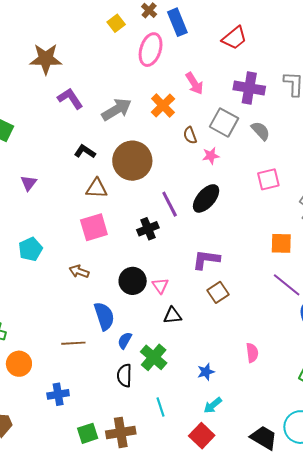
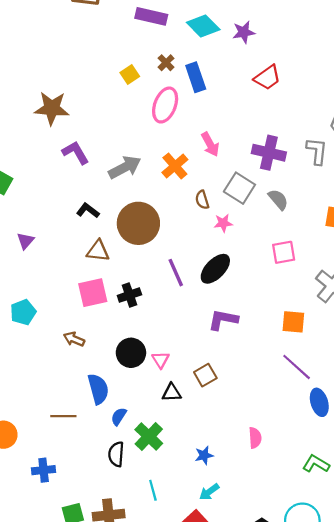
red trapezoid: (234, 38) -> (267, 78), moved
black cross: (148, 229) -> (129, 295), moved
purple L-shape: (206, 260) -> (223, 320), moved
brown square: (218, 292) -> (205, 375), moved

